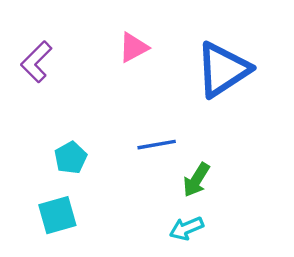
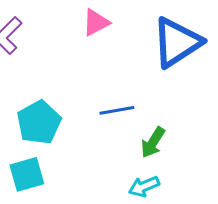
cyan pentagon: (71, 158) -> (39, 122), size x1.5

